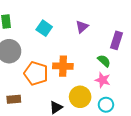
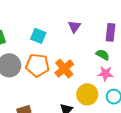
orange cross: (63, 66) -> (64, 68), turned -30
orange pentagon: (36, 73) -> (38, 65), moved

